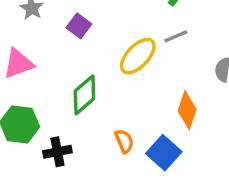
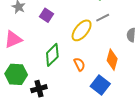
orange semicircle: (124, 141) -> (79, 64), moved

